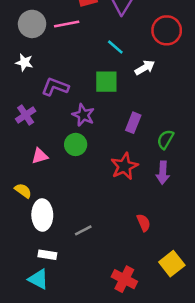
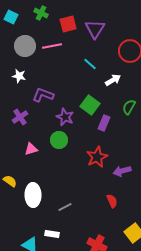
green square: (106, 82) -> (90, 105), moved, turned 36
green semicircle: (165, 139) -> (129, 107), moved
purple arrow: (163, 173) -> (122, 171), moved, turned 72
yellow semicircle: (23, 191) -> (10, 181), moved
white rectangle: (47, 255) -> (52, 234), moved

